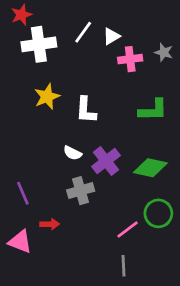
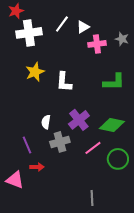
white semicircle: (72, 153) -> (46, 122), moved, turned 72
purple line: (23, 193) -> (27, 145), moved
pink line: (127, 229) -> (93, 148), moved

